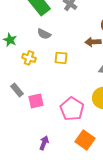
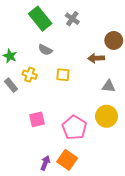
gray rectangle: (17, 90) -> (11, 85), moved
orange square: (85, 140) -> (67, 160), moved

